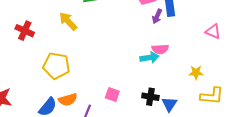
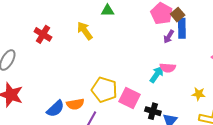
cyan arrow: (150, 58) -> (157, 74), turned -54
yellow pentagon: (56, 66) -> (104, 90), moved
pink square: (112, 94) -> (129, 98), moved, size x1.5

